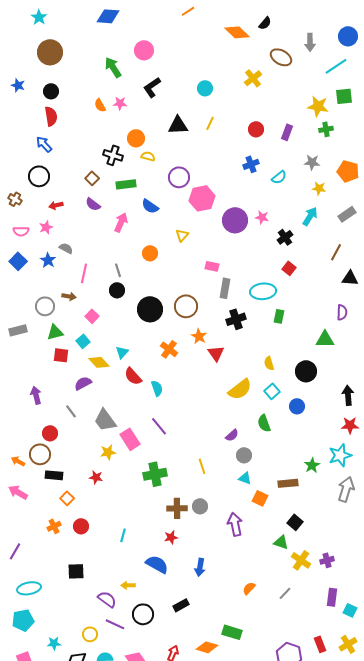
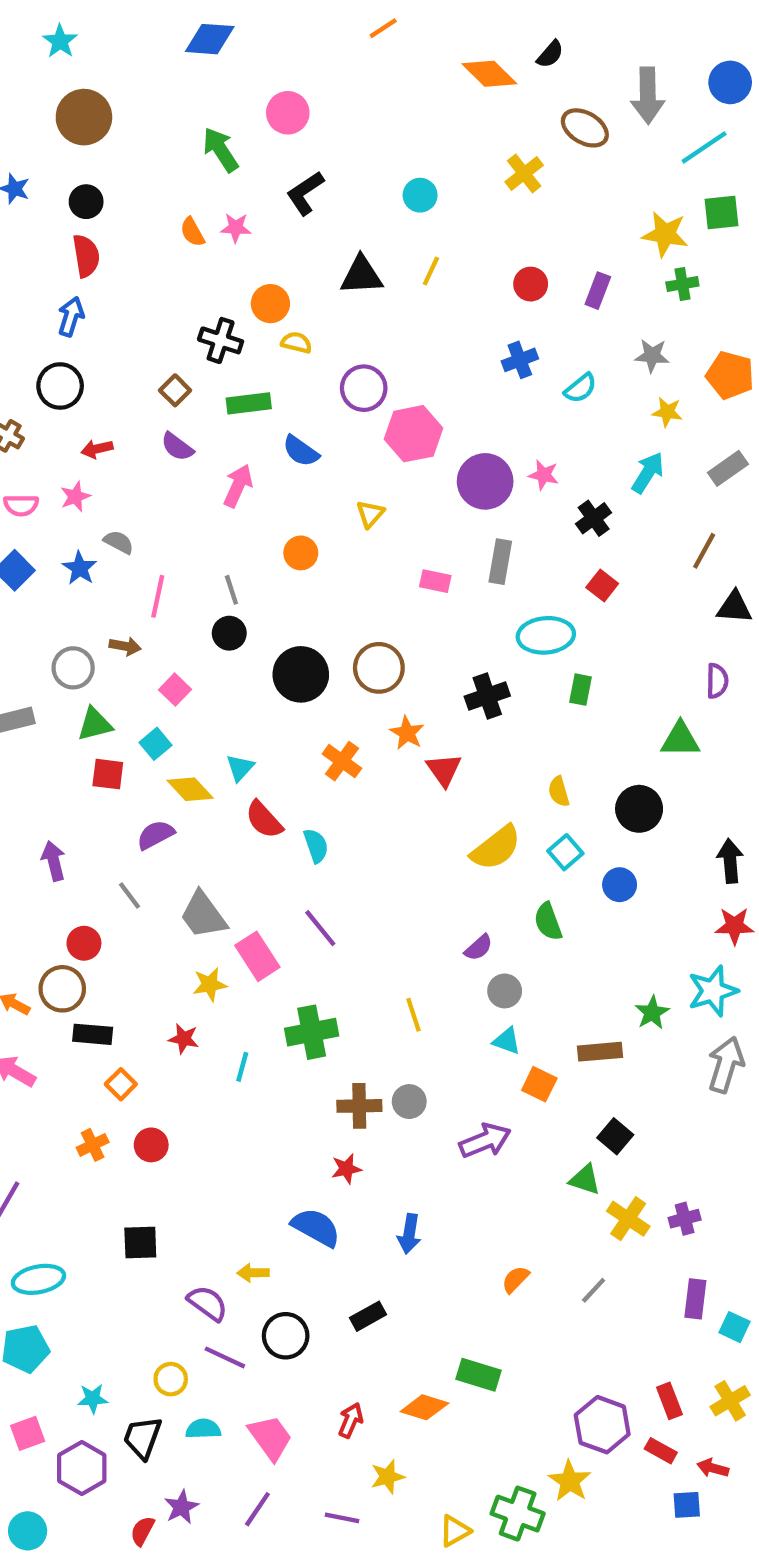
gray arrow: (310, 42) -> (648, 95), size x1.4
blue arrow: (44, 144) -> (71, 317), turned 60
gray rectangle: (225, 288) -> (500, 562), moved
purple arrow: (235, 524) -> (485, 1141), turned 80
cyan line: (123, 535) -> (242, 1067), moved

